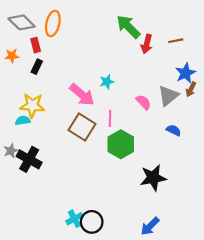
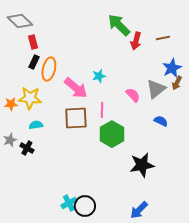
orange ellipse: (53, 23) -> (49, 69), moved
orange star: (12, 56) -> (11, 104), moved
cyan semicircle: (23, 121) -> (36, 125), moved
brown square: (82, 127) -> (76, 118), turned -35
black cross: (29, 159) -> (27, 148), size x0.6

